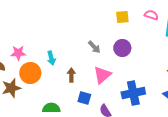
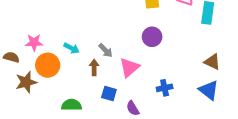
gray arrow: (94, 47) -> (106, 50), moved
cyan arrow: (51, 58) -> (71, 48), turned -48
blue cross: (133, 93) -> (165, 88), size x0.6

